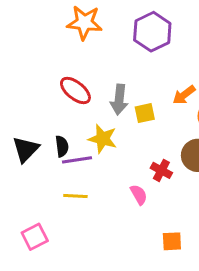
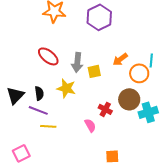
purple line: (77, 160) -> (38, 110), moved, turned 30

